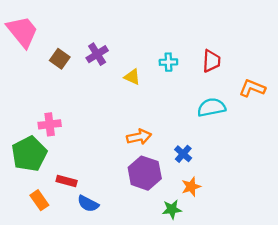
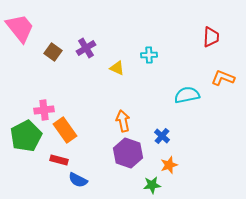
red trapezoid: (211, 61) -> (211, 37), moved
orange arrow: (139, 137) -> (123, 121), turned -90
orange rectangle: (39, 200) -> (65, 130), moved, size x1.4

